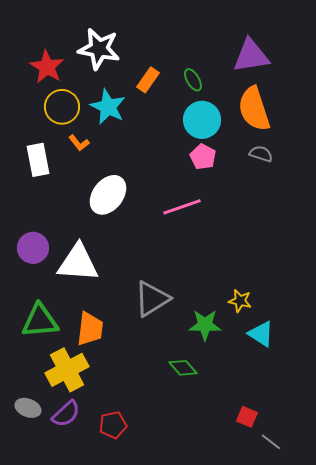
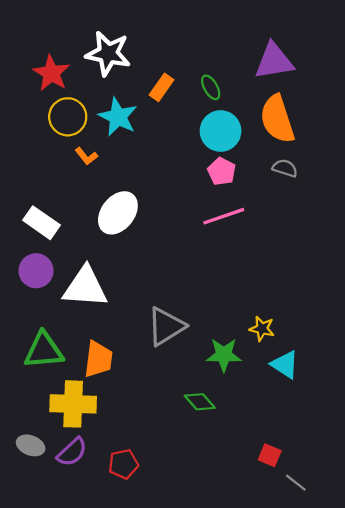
white rectangle: (38, 160) -> (41, 223), moved, turned -44
pink line: (182, 207) -> (224, 216), moved
yellow cross: (67, 370) -> (73, 404), turned 30

